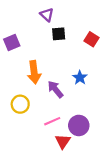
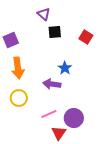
orange arrow: (34, 72) -> (18, 68), moved
blue star: (80, 78) -> (65, 68), moved
purple arrow: (55, 89) -> (52, 84), turned -42

